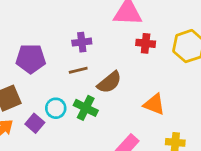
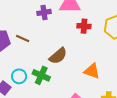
purple cross: (82, 42) -> (44, 12), moved
brown line: (78, 70) -> (23, 39), moved, turned 40

